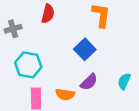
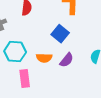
orange semicircle: (65, 94) -> (44, 58), moved

